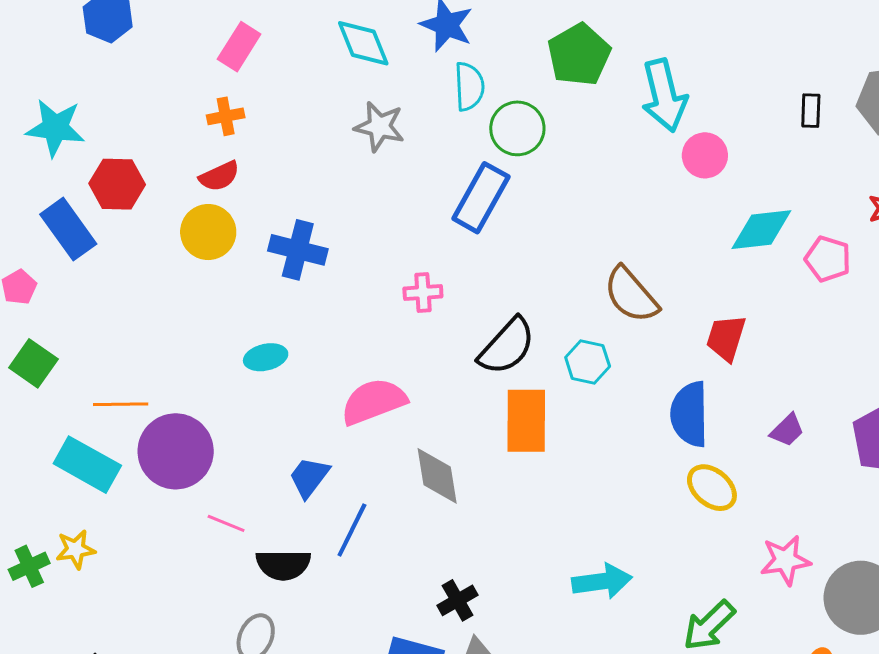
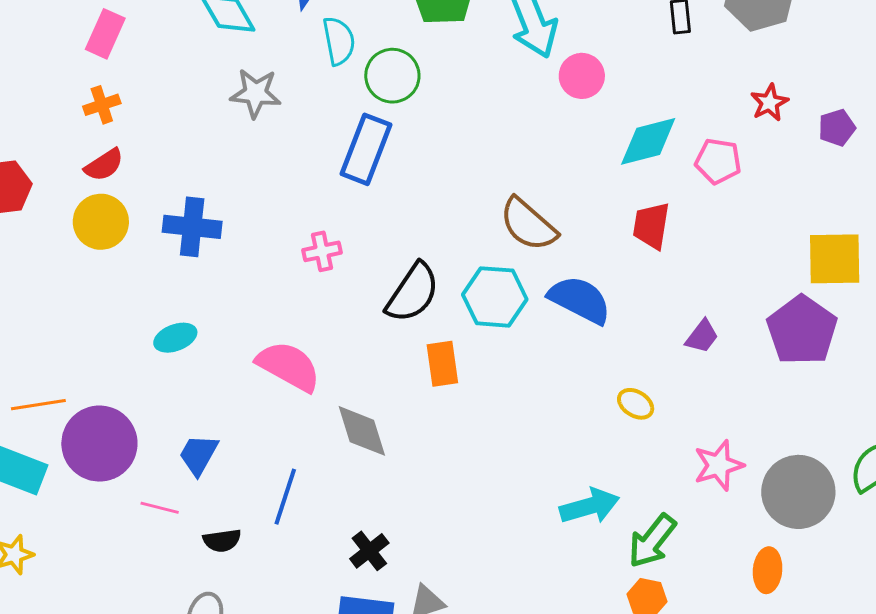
red trapezoid: (726, 338) -> (651, 226), moved
cyan hexagon: (588, 362) -> (495, 297), size x1.4
pink semicircle: (374, 402) -> (289, 366), turned 58
blue semicircle: (689, 414) -> (580, 300), moved, turned 126
orange rectangle: (526, 421) -> (442, 364), size x0.7
blue trapezoid: (309, 477) -> (199, 455), moved
yellow ellipse: (712, 488) -> (636, 404), size x0.7
black semicircle: (283, 565) -> (222, 540), size x0.7
cyan arrow: (602, 581) -> (590, 506), moved
black cross: (458, 600) -> (369, 551), moved

